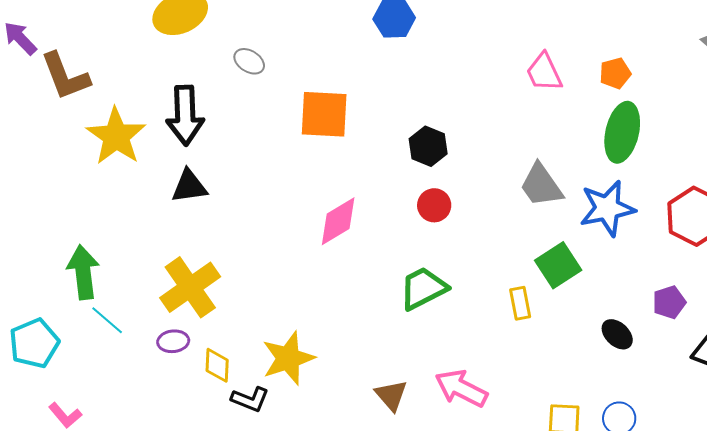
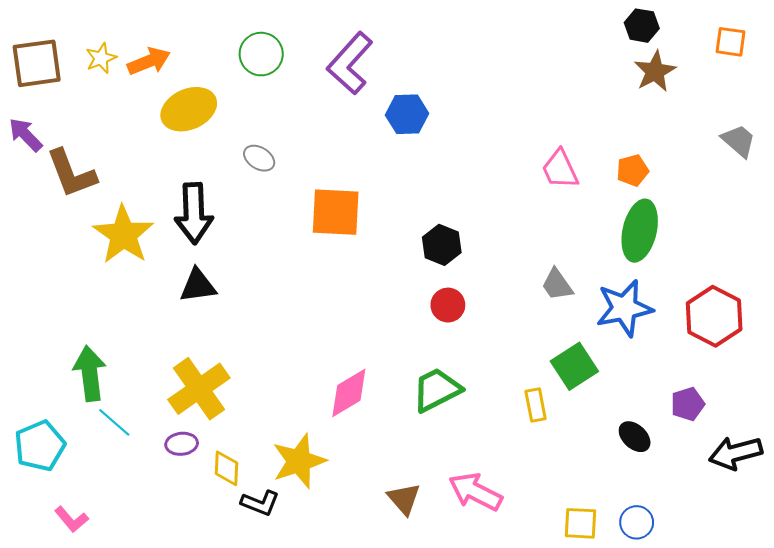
gray trapezoid: (541, 185) -> (557, 285), size x0.7
pink diamond: (338, 221) -> (349, 393), moved

